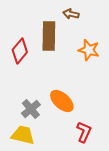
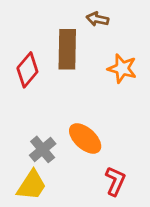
yellow trapezoid: (23, 135) -> (32, 185), turned 110

